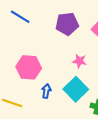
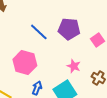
blue line: (20, 17) -> (39, 32), moved

